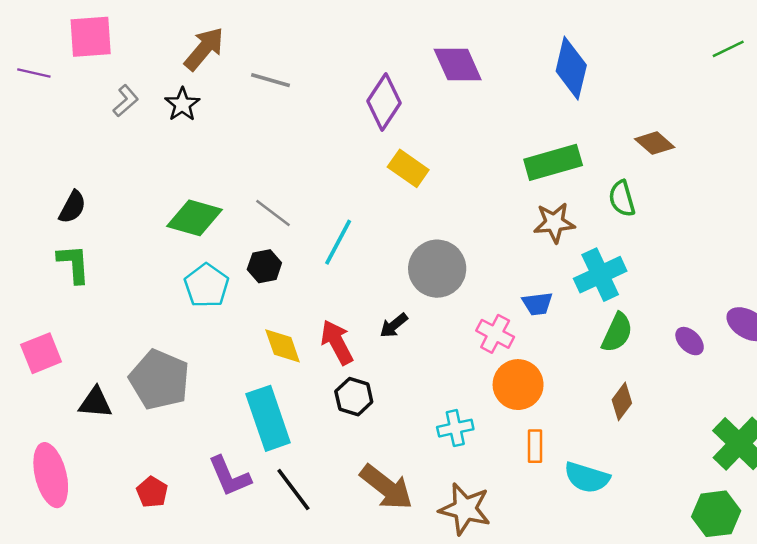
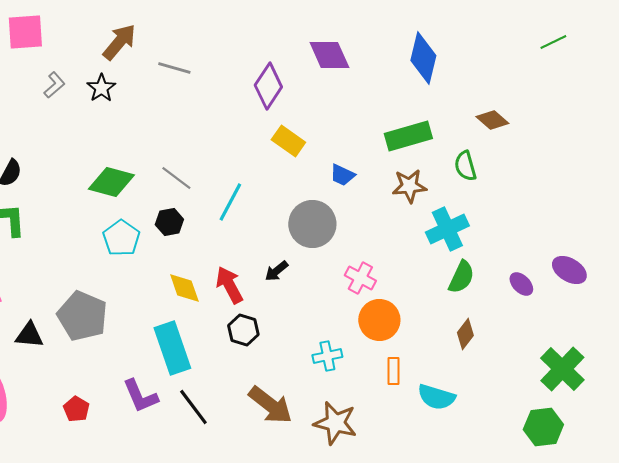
blue trapezoid: (537, 304) -> (342, 175), moved, turned 32

